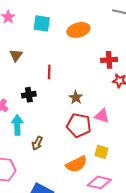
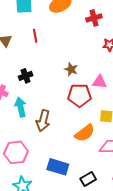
red cross: (109, 60) -> (94, 18), moved
red line: (49, 72) -> (35, 36), moved
brown arrow: (37, 143) -> (43, 121), size x1.5

